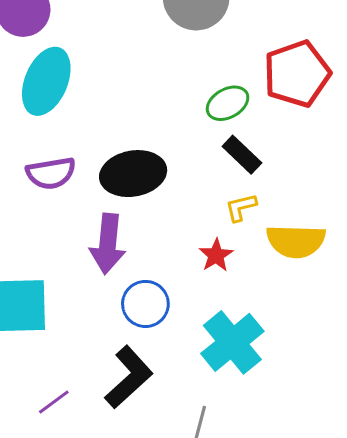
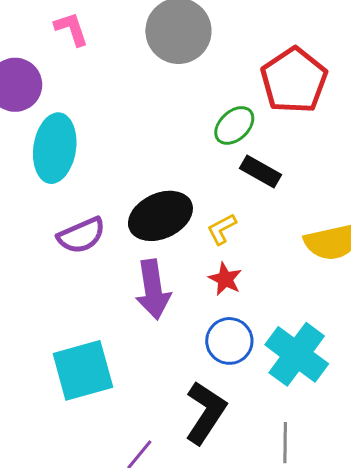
yellow L-shape: (241, 207) -> (222, 229), moved
red star: (216, 255) -> (225, 279), moved
blue circle: (145, 304) -> (229, 341), moved

